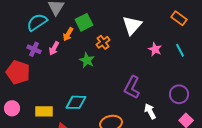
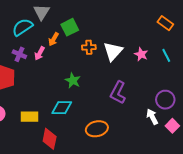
white triangle: (132, 25) -> (113, 51), moved
orange cross: (103, 42) -> (89, 47), turned 32
green star: (87, 60) -> (73, 80), moved
white arrow: (150, 111) -> (152, 117), moved

